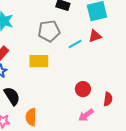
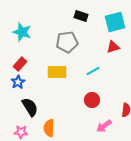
cyan line: (75, 44) -> (93, 71), moved
red circle: (83, 89) -> (92, 100), moved

